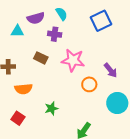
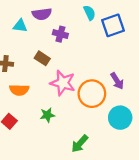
cyan semicircle: (62, 14) -> (90, 13), moved
pink star: (73, 60) -> (63, 83), moved
orange circle: (89, 84) -> (92, 94), size x1.6

